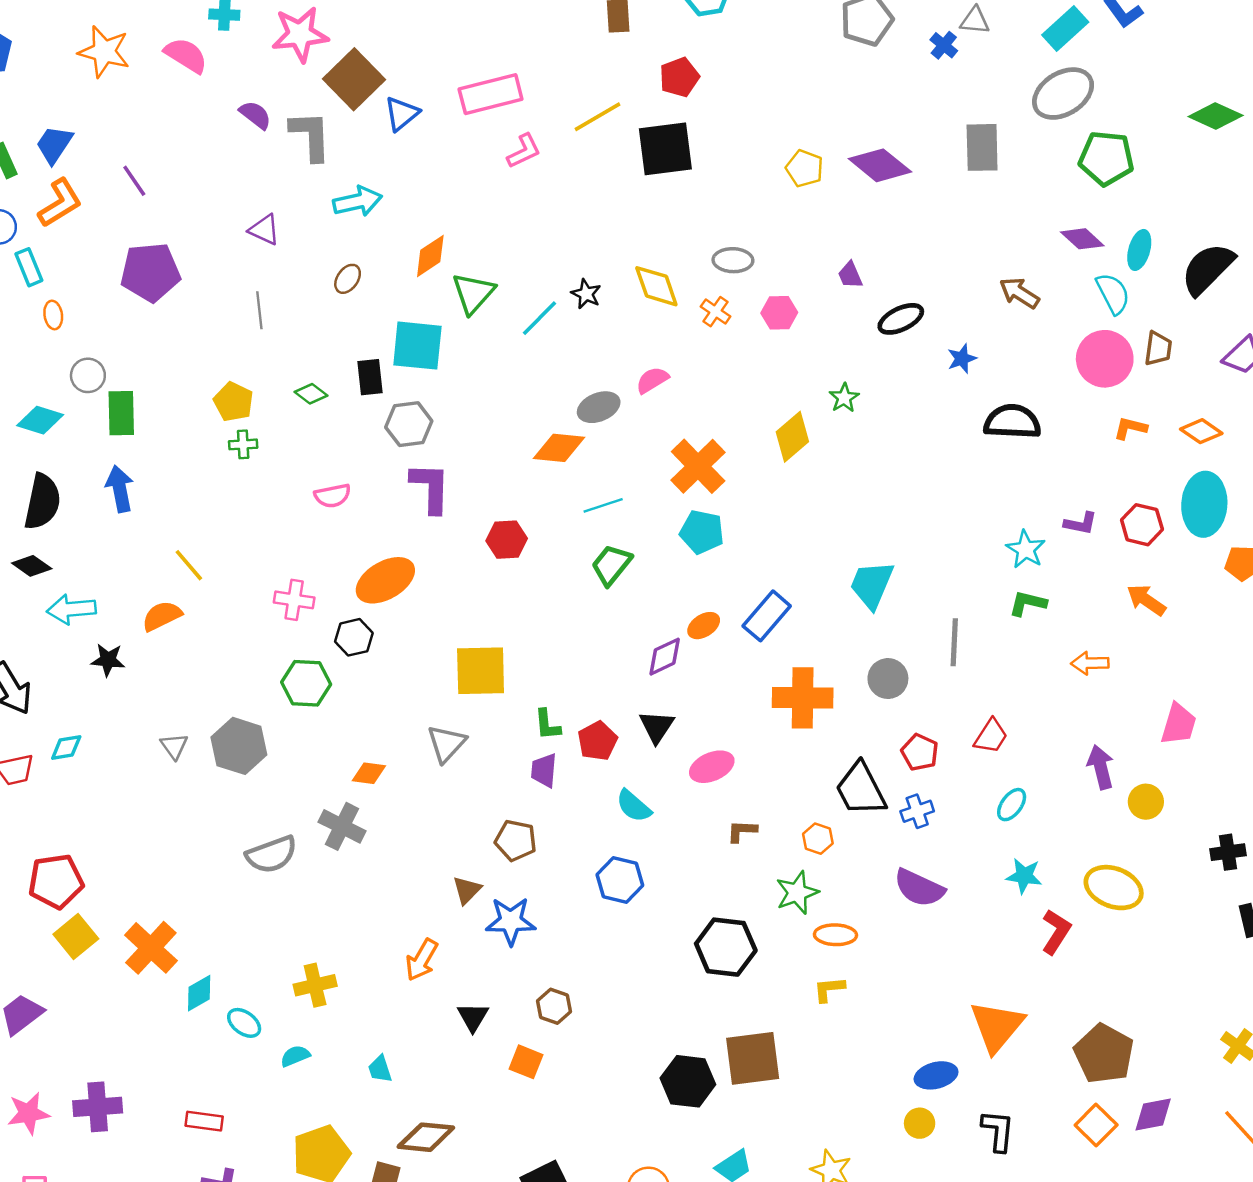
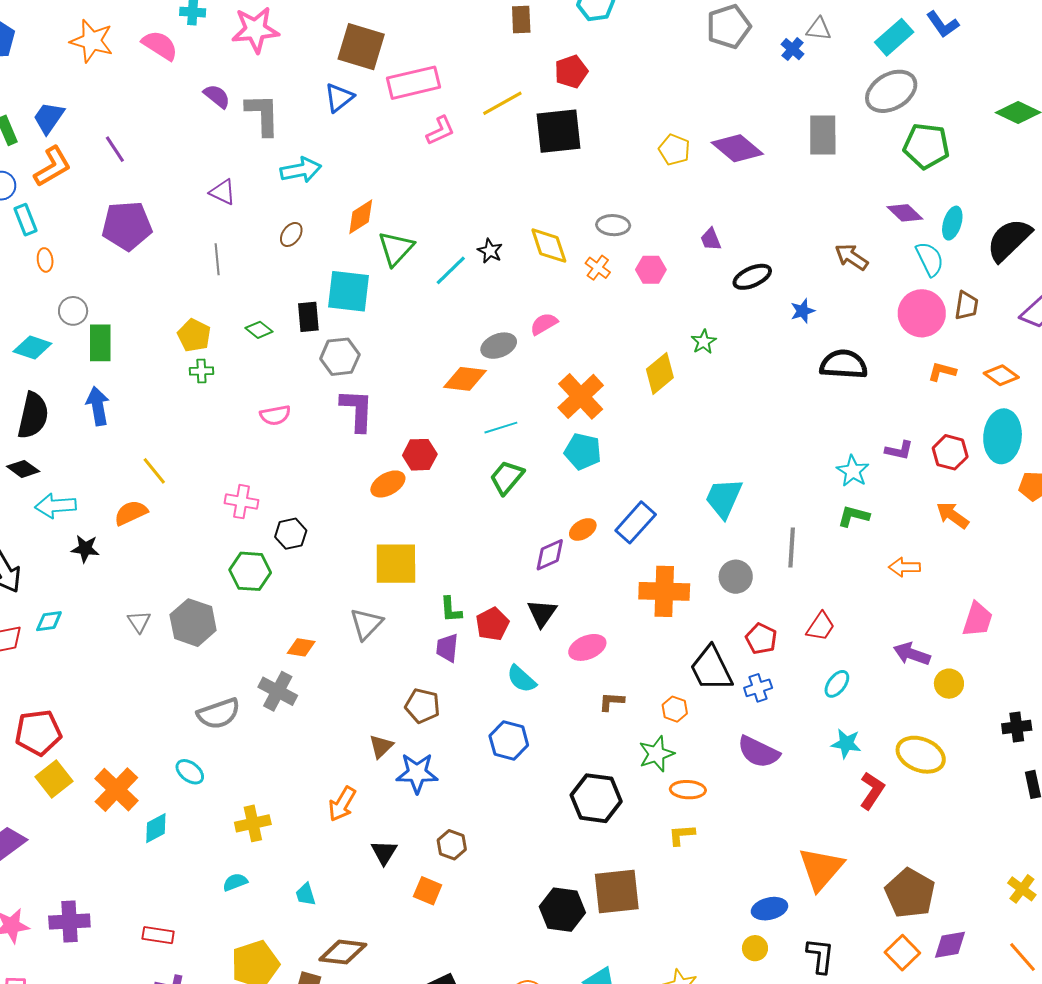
brown square: (354, 79) -> (361, 47), moved, turned -30
orange ellipse: (385, 580) -> (388, 484), moved, size x0.7
purple arrow: (1101, 767) -> (912, 654), turned -57
cyan ellipse: (244, 1023) -> (190, 772), moved

